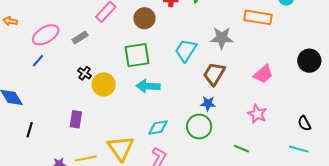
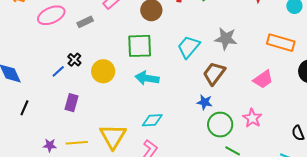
orange rectangle: (258, 17) -> (281, 43), moved
blue line: (38, 61) -> (58, 71), moved
black cross: (84, 73) -> (74, 60), moved
green circle: (199, 127) -> (220, 125), moved

